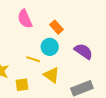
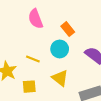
yellow line: (33, 59) -> (33, 59), moved

